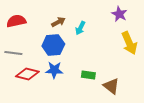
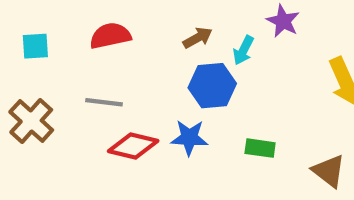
purple star: (119, 14) -> (283, 21), moved
blue hexagon: (53, 45) -> (212, 86), moved
brown triangle: (111, 86) -> (329, 171), moved

